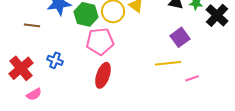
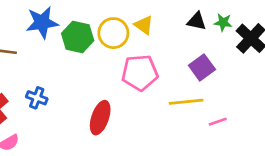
pink pentagon: (100, 41) -> (140, 73), moved

